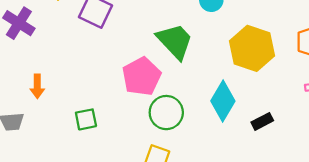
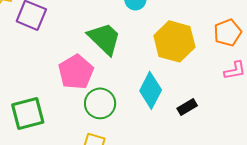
green square: (86, 119) -> (28, 113), size x1.6

